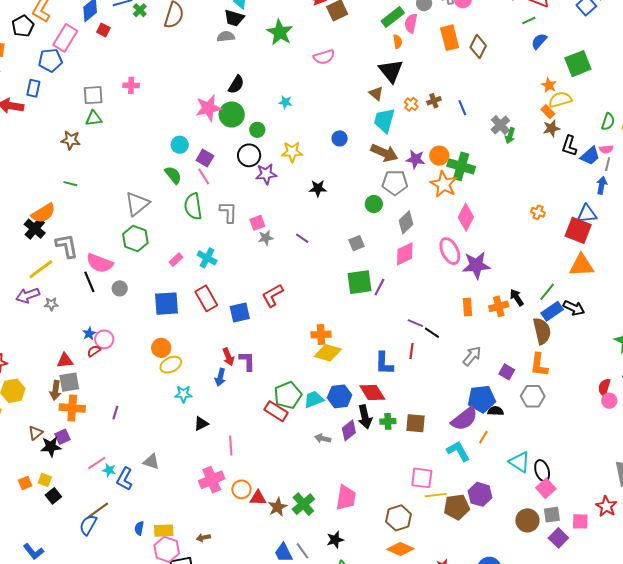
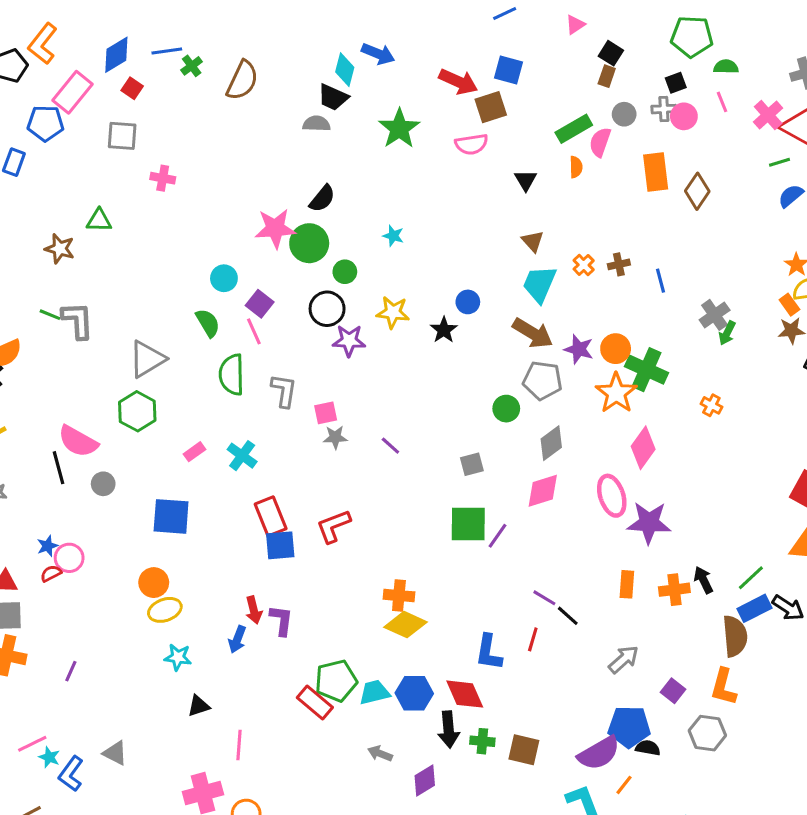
pink semicircle: (324, 57) -> (471, 144), moved
black triangle: (391, 71) -> (526, 180), moved, size x0.6
gray square: (93, 95) -> (122, 136), moved
black star: (318, 188) -> (444, 330), moved, turned 30
orange cross: (538, 212) -> (711, 405), moved
gray L-shape: (67, 246) -> (78, 320), moved
red rectangle: (206, 298) -> (271, 516), moved
purple diamond: (349, 430) -> (425, 780), moved

